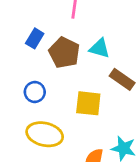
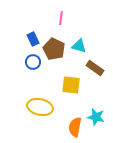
blue rectangle: (35, 38) -> (33, 39), turned -56
blue circle: (35, 92) -> (33, 62), moved

